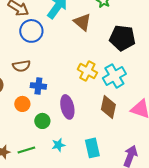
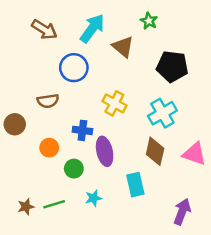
blue circle: (31, 31) -> (74, 68), moved
yellow cross: (87, 71) -> (114, 103), moved
blue cross: (38, 86) -> (82, 130), moved
cyan rectangle: (92, 148) -> (135, 185), moved

